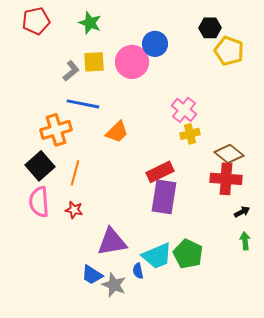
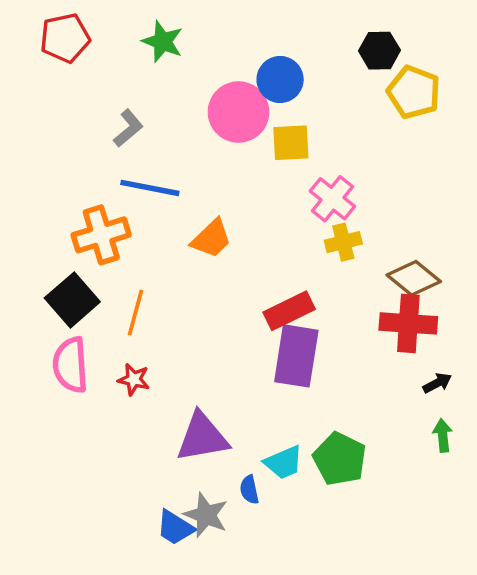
yellow square: (94, 62) -> (291, 143), moved
cyan trapezoid: (157, 256) -> (284, 463), size x0.7
blue trapezoid: (92, 275) -> (175, 528), moved

